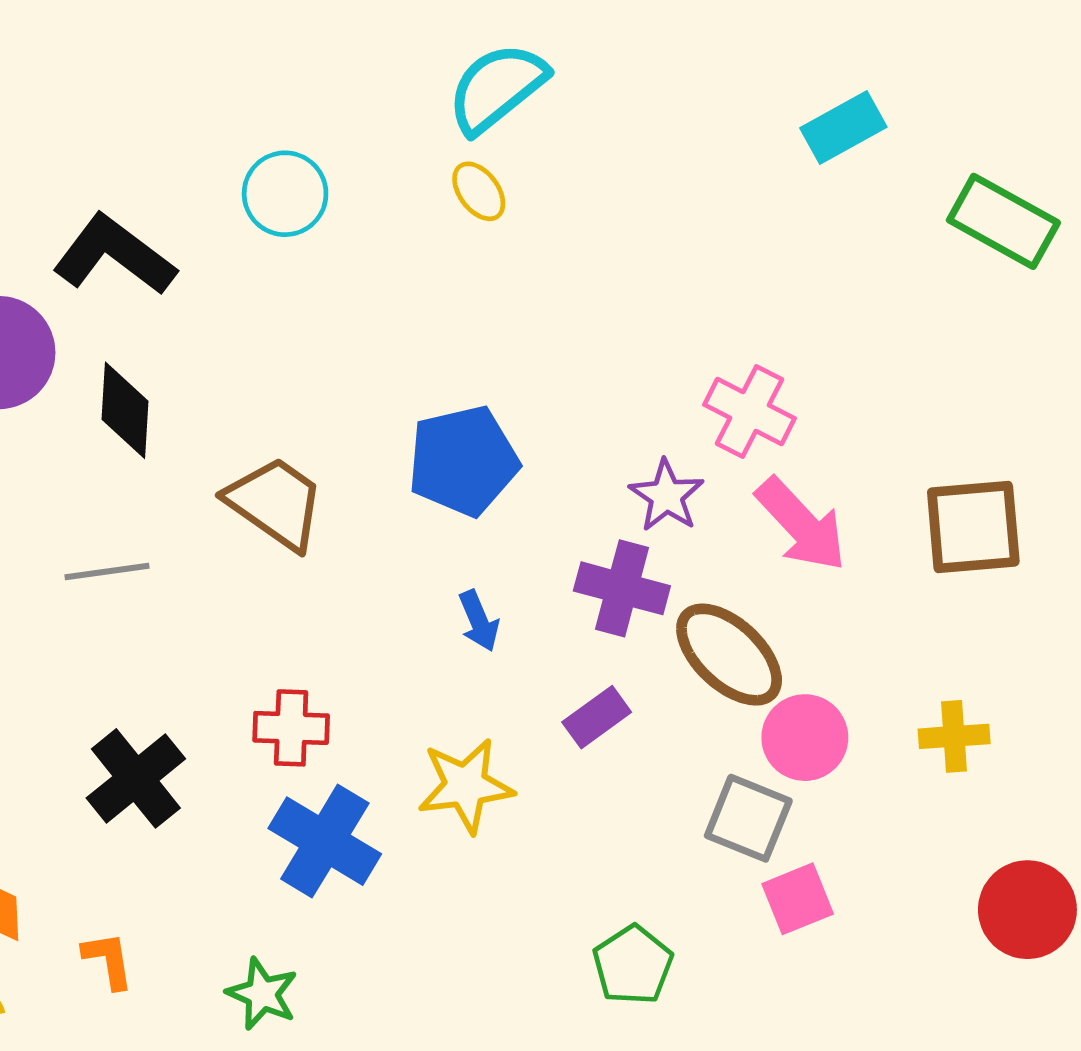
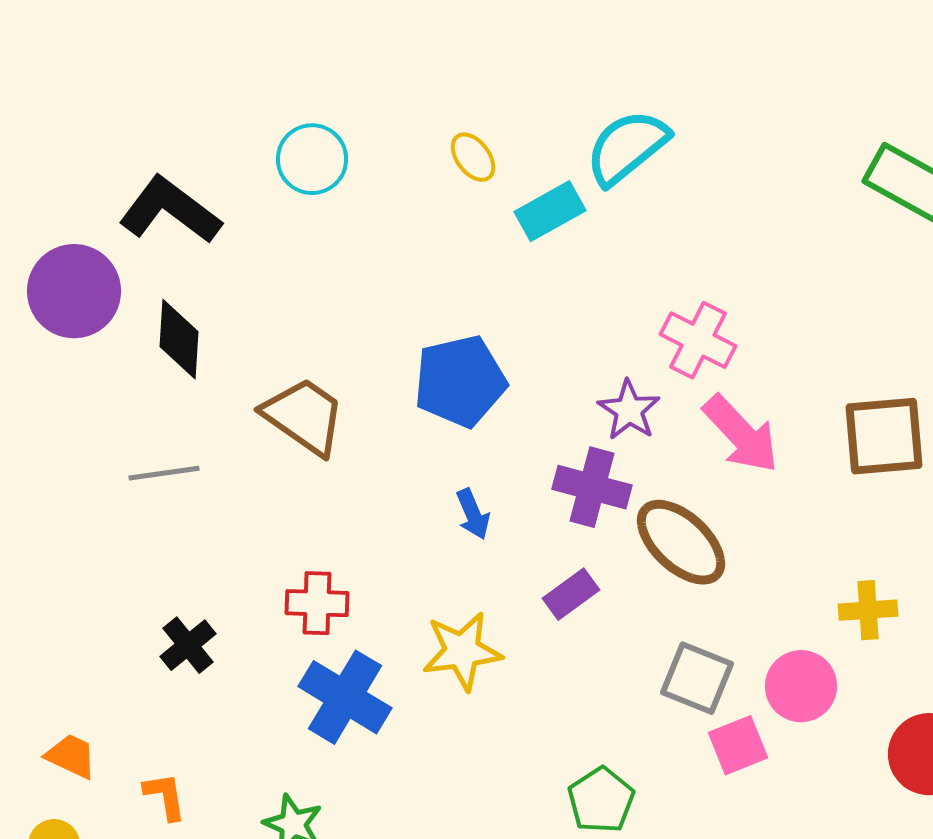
cyan semicircle: (497, 88) -> (627, 147), moved
cyan rectangle: (843, 128) -> (550, 211), moved
pink circle: (805, 738) -> (801, 686), moved
black cross: (136, 778) -> (188, 645), size x0.7

